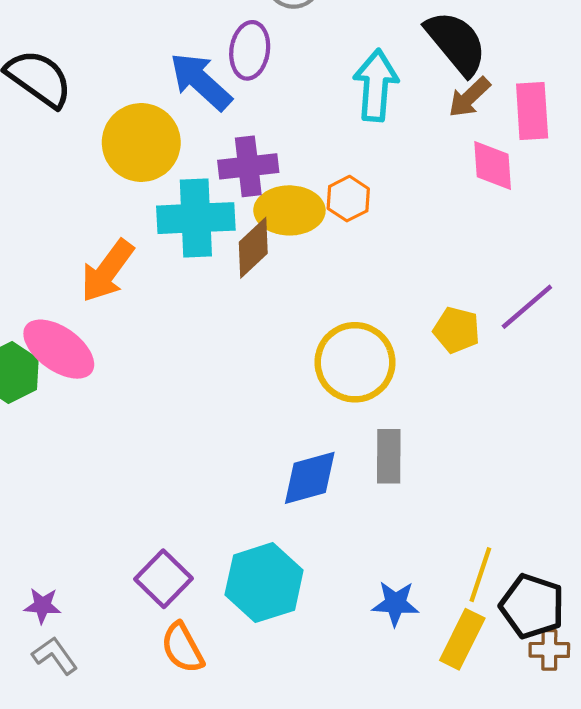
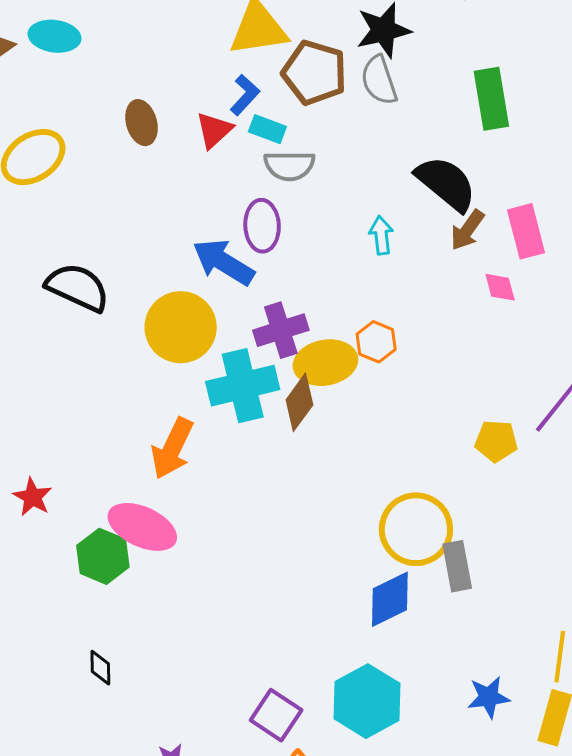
cyan arrow: (376, 85) -> (381, 235), size x0.6
pink diamond: (493, 166) -> (500, 287), size x0.7
yellow circle: (355, 362) -> (416, 529), moved

